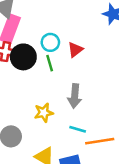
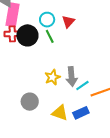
gray arrow: (75, 96) -> (72, 76), moved
cyan line: (78, 129) -> (82, 86), turned -40

